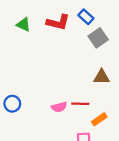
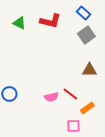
blue rectangle: (86, 17) -> (83, 13), moved
red line: (80, 104) -> (70, 94), turned 35

